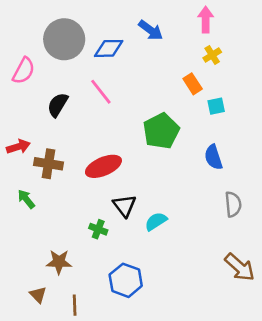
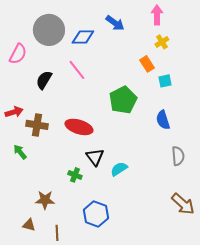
red ellipse: (103, 166) -> (79, 127), turned 40
brown triangle: (38, 295) -> (29, 225), turned -32

